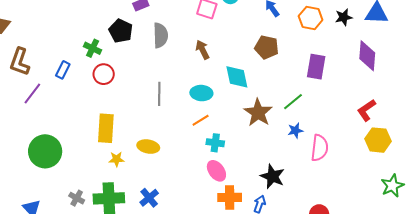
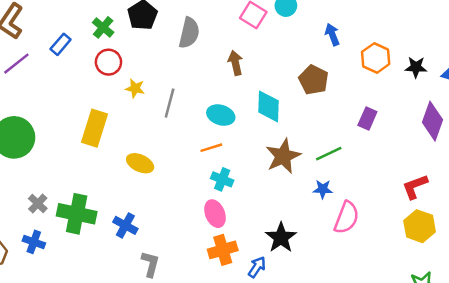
purple rectangle: (316, 67) -> (367, 119), size x0.7
yellow star: (116, 159) -> (135, 88), moved
orange cross: (230, 197) -> (223, 250), turned -30
blue cross: (149, 198) -> (125, 225), turned -36

